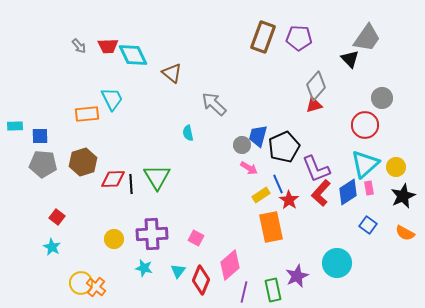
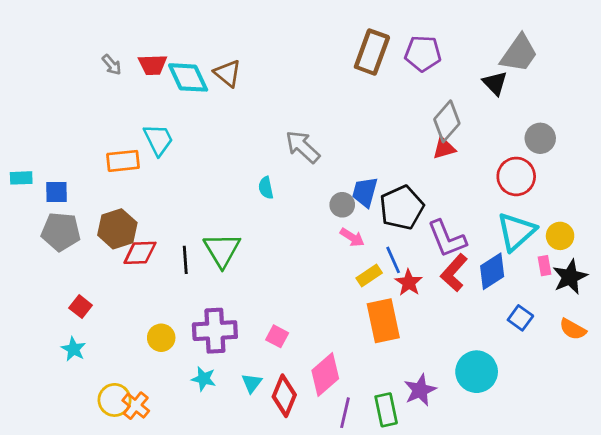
brown triangle: (172, 73) -> (228, 73), moved
red diamond: (113, 179) -> (140, 253), moved
pink rectangle: (369, 188) -> (544, 266), moved

